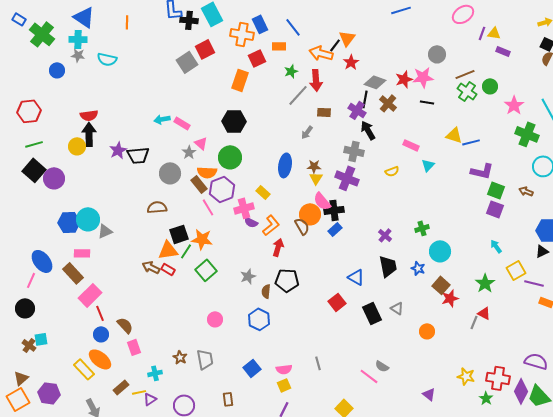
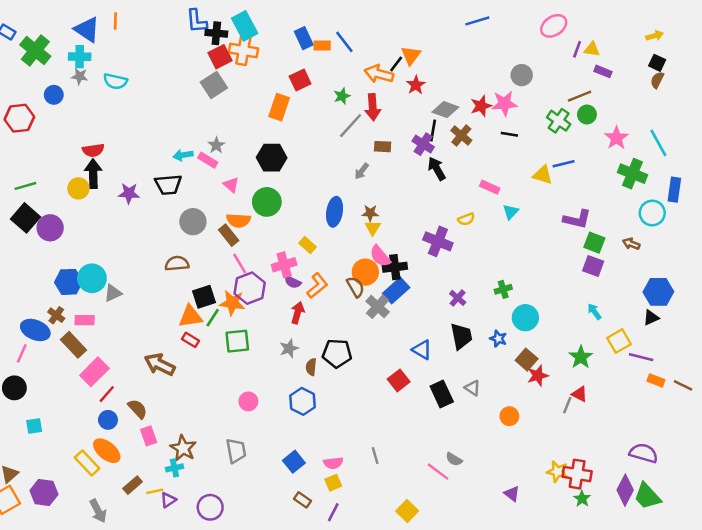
orange line: (127, 22) -> (115, 21), moved
orange cross: (242, 34) -> (243, 50), moved
orange rectangle: (279, 46) -> (322, 46), moved
red square: (205, 49) -> (220, 57), moved
brown line: (465, 74) -> (580, 96), moved
red hexagon: (29, 111) -> (19, 118), moved
blue line: (471, 142) -> (564, 164), moved
purple star: (118, 150) -> (129, 193), turned 30
gray cross: (354, 151) -> (378, 307), moved, turned 30
gray star: (189, 152) -> (216, 145), moved
black trapezoid: (138, 155) -> (168, 185), moved
purple cross: (347, 178) -> (438, 241), moved
purple hexagon: (222, 189) -> (250, 288), moved
blue rectangle: (335, 229) -> (396, 291), size x1.5
red arrow: (278, 247) -> (298, 313), moved
blue ellipse: (42, 261) -> (35, 330), turned -30
brown arrow: (151, 267) -> (160, 364), moved, size x1.4
green square: (206, 270) -> (237, 341), turned 35
red line: (100, 313) -> (107, 394), turned 63
brown cross: (29, 345) -> (56, 315), moved
brown star: (180, 357) -> (183, 448), moved, size x1.5
red cross: (498, 378) -> (577, 474), moved
brown rectangle: (228, 399) -> (303, 500), moved, turned -48

